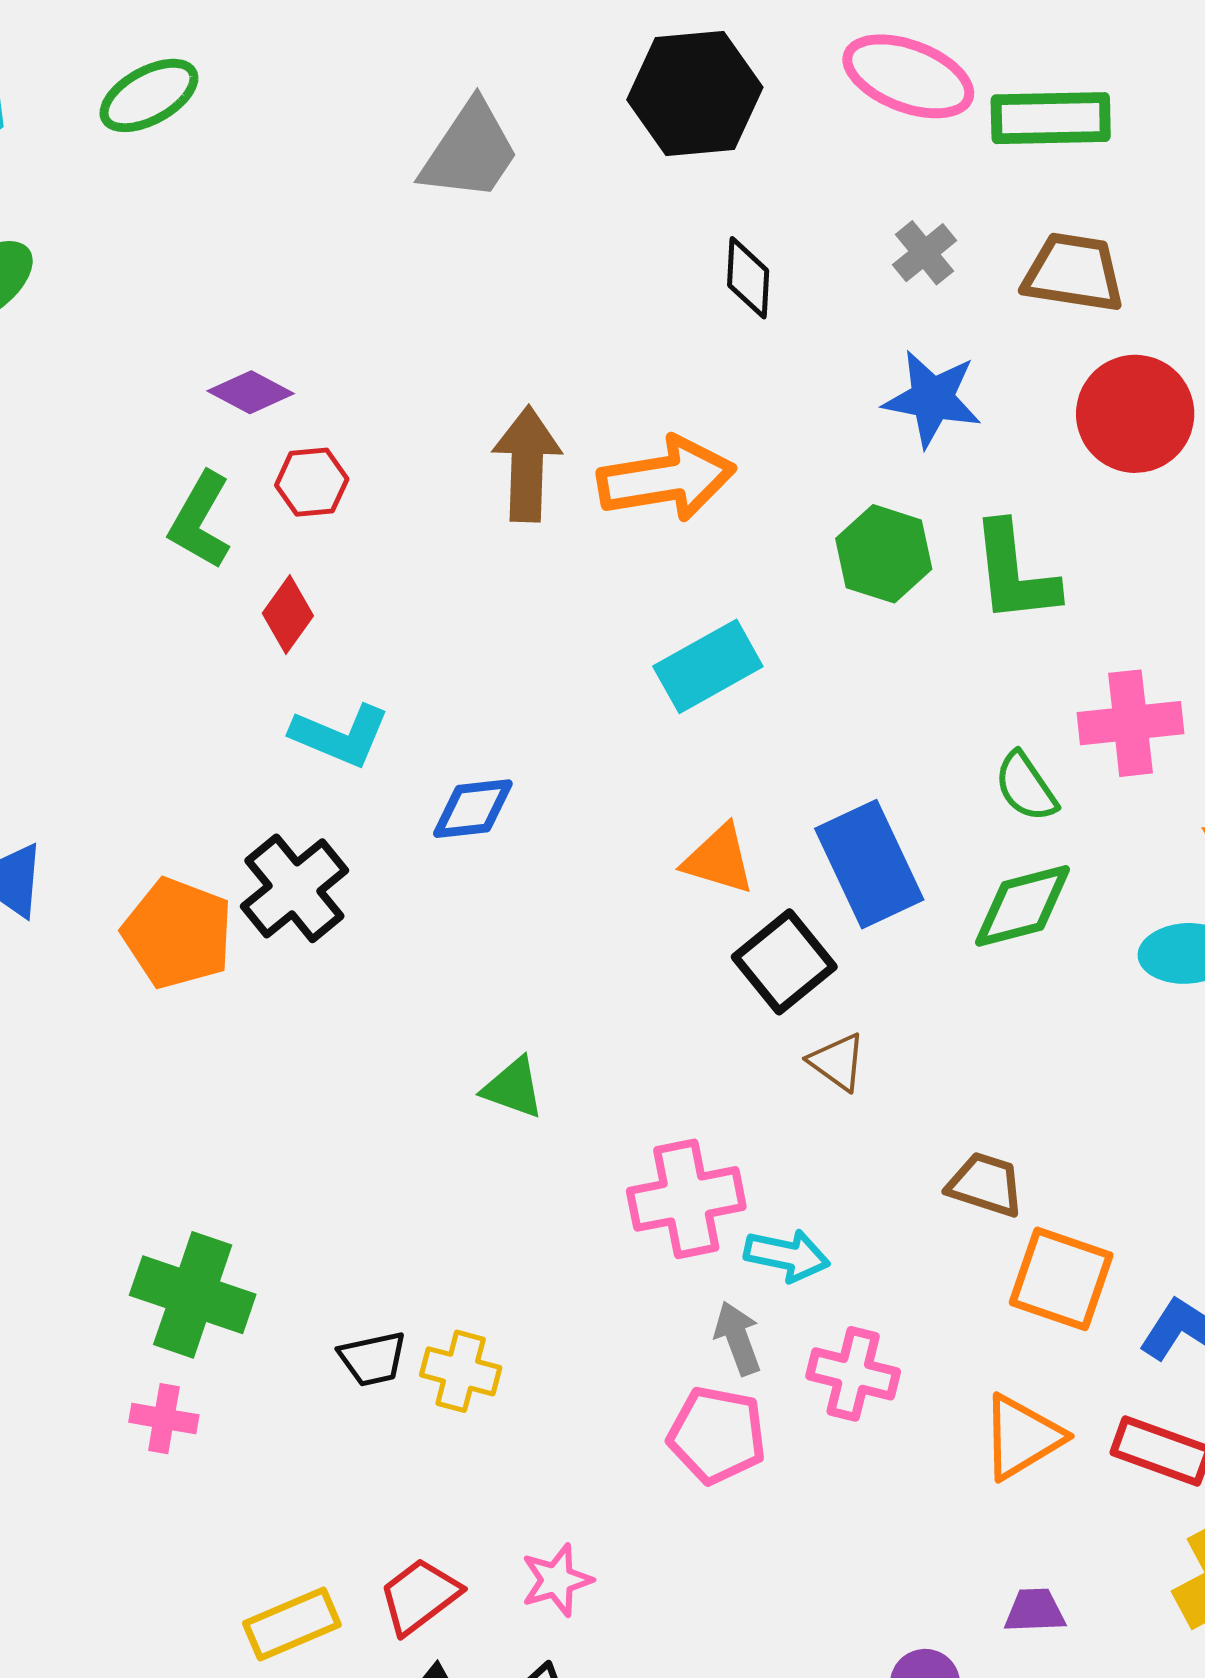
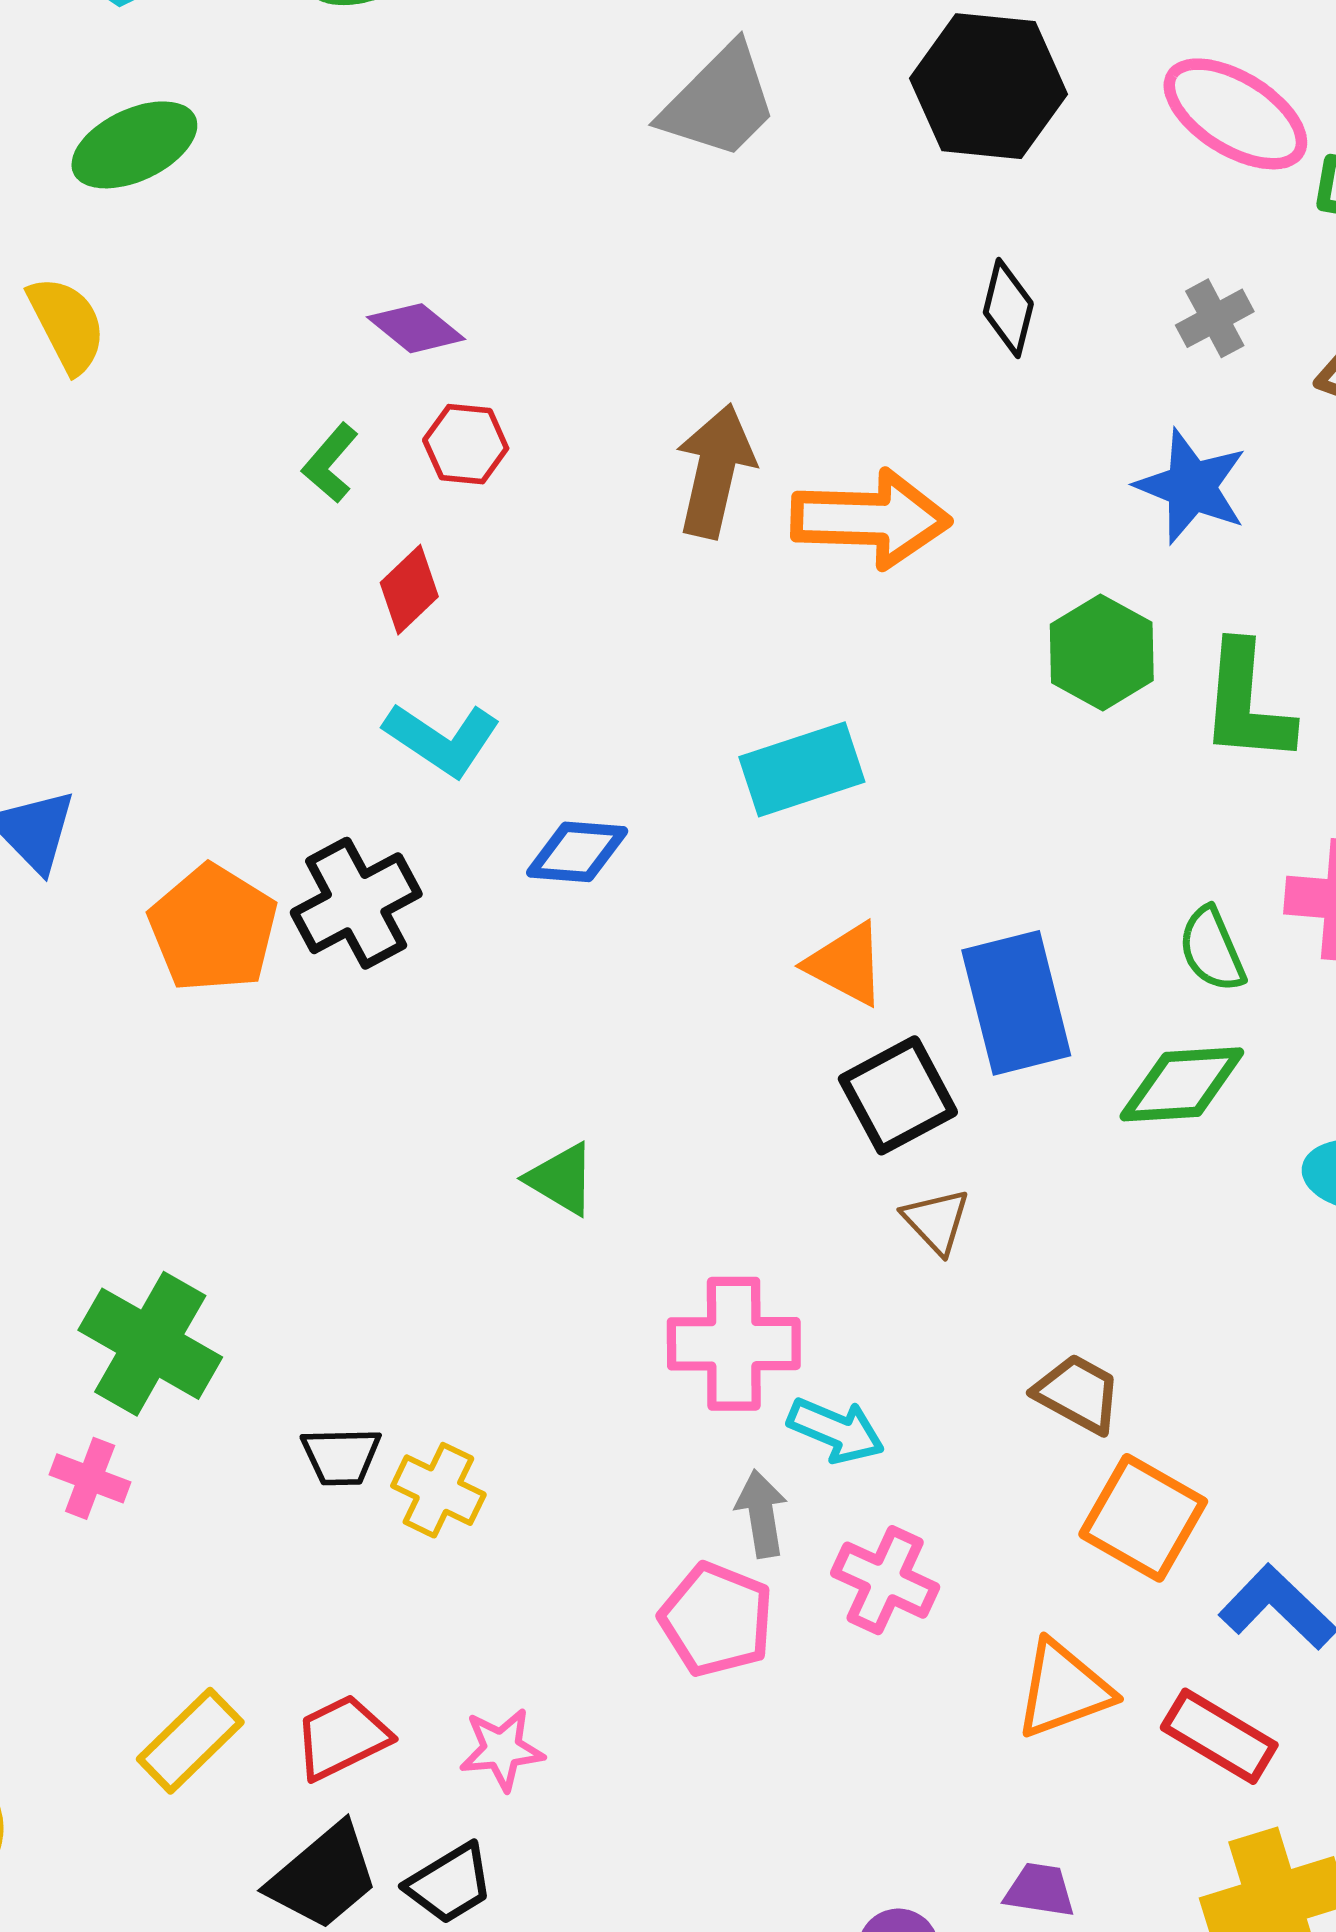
green L-shape: (200, 520) -> (330, 463), size x0.7
cyan rectangle: (708, 666) -> (802, 769), moved
yellow rectangle: (292, 1624) -> (190, 1741), turned -32

